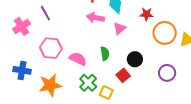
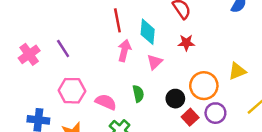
pink arrow: (95, 18) -> (124, 51), turned 96
pink cross: (22, 26) -> (29, 54), moved
orange circle: (165, 33) -> (204, 86), moved
red square: (123, 75) -> (190, 117), moved

